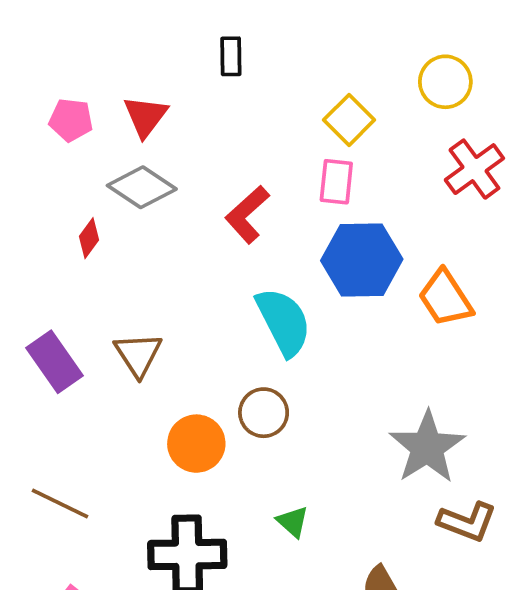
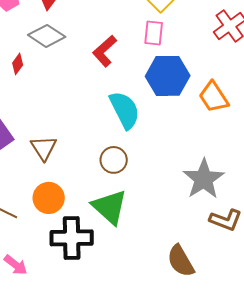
brown triangle: (138, 354) -> (44, 148), moved
orange circle: (196, 444) -> (49, 198), moved
green triangle: (293, 522) -> (110, 207), moved, size x2.0

